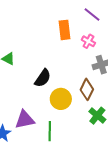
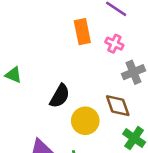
brown diamond: (87, 89) -> (118, 106), turned -40

